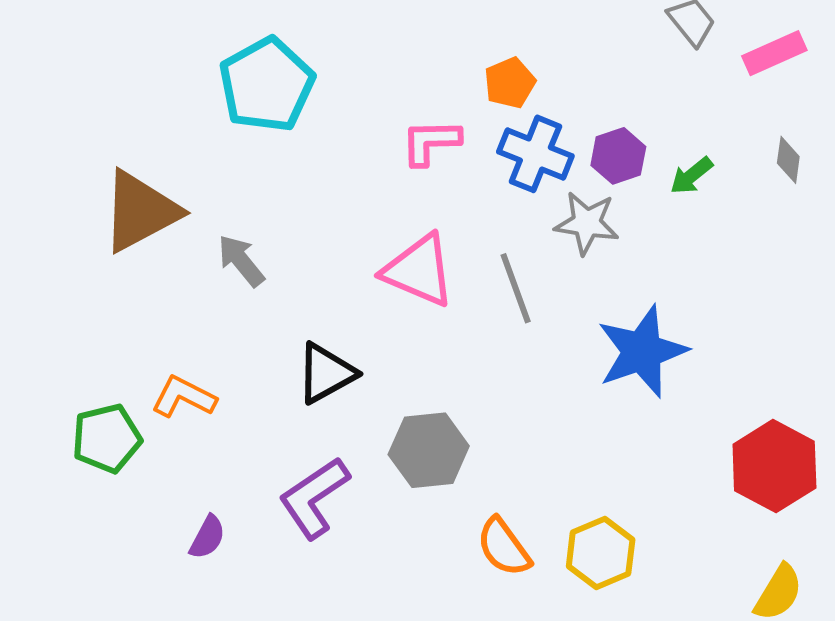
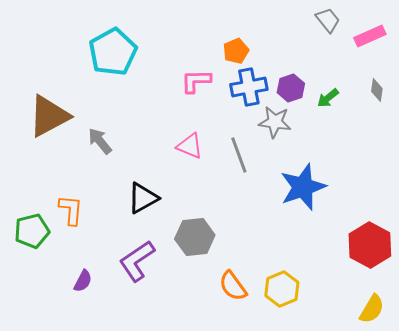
blue cross: (535, 154) -> (249, 87), turned -33
pink triangle: (419, 270) -> (190, 146), size x0.7
orange L-shape: (184, 397) -> (71, 210), turned 68

